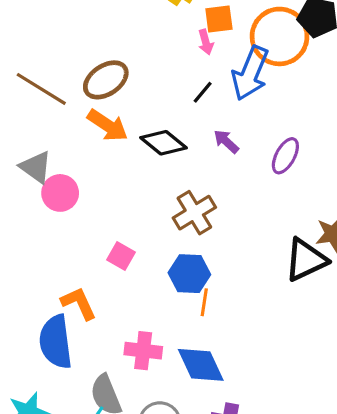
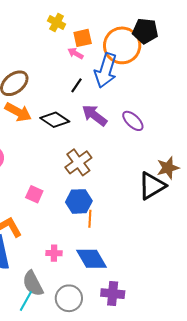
pink arrow: (206, 42) -> (76, 53), turned 140
purple arrow: (226, 141) -> (94, 115), size x1.5
purple ellipse: (285, 156) -> (133, 121), turned -70
pink cross: (143, 351) -> (54, 253), size x0.7

